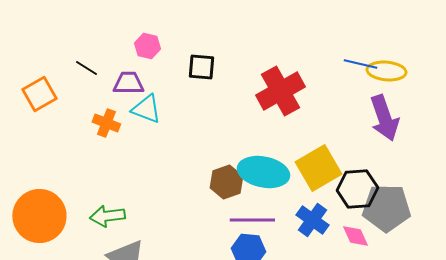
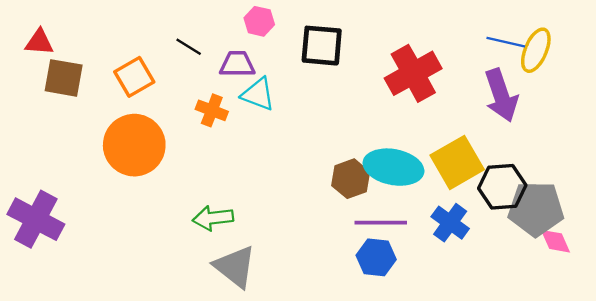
black square: (201, 67) -> (322, 46), size x1.4
yellow ellipse: (386, 71) -> (536, 50), turned -72
purple arrow: (384, 118) -> (501, 95), moved
orange circle: (39, 216) -> (134, 145), moved
pink diamond: (355, 236) -> (555, 241), moved

